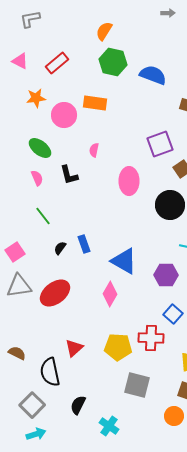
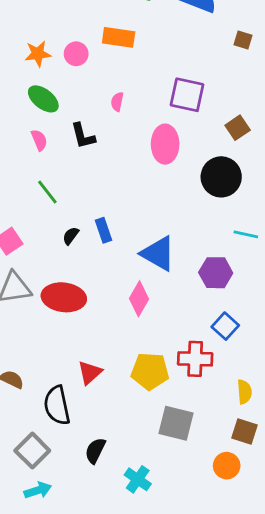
orange star: (36, 98) -> (38, 54), moved
pink circle: (64, 115) -> (76, 54), size x0.7
purple square: (160, 144) -> (187, 95), moved, turned 32
red ellipse: (55, 293) -> (64, 297), turned 44

